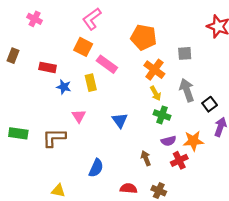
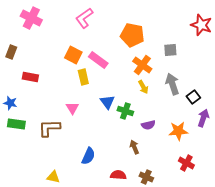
pink cross: (35, 19) -> (31, 18), size x1.5
orange square: (83, 47) -> (73, 55), moved
red rectangle: (48, 67) -> (30, 77), moved
blue star: (64, 87) -> (10, 103), moved
green cross: (162, 115) -> (125, 111), moved
blue triangle: (120, 120) -> (107, 102), moved
purple semicircle: (168, 141) -> (148, 125), moved
red cross: (179, 160) -> (186, 163), moved, turned -35

